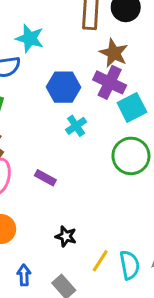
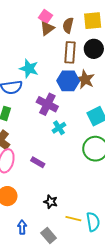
purple cross: (110, 82) -> (47, 104), moved
blue hexagon: (64, 87) -> (68, 81), moved
yellow line: (100, 261) -> (73, 219), turned 70

